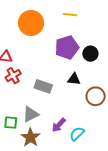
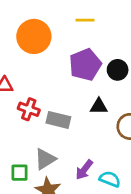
red cross: (13, 76) -> (29, 109), moved, turned -35
cyan semicircle: (77, 134) -> (110, 179), turned 70

